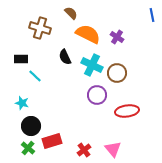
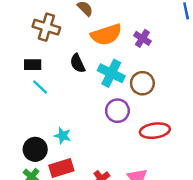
orange semicircle: (88, 34) -> (106, 35), turned 135
black rectangle: (21, 59) -> (33, 65), moved
cyan star: (22, 103) -> (63, 136), moved

